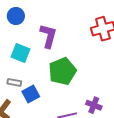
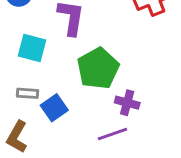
purple cross: (94, 105) -> (127, 103), moved

